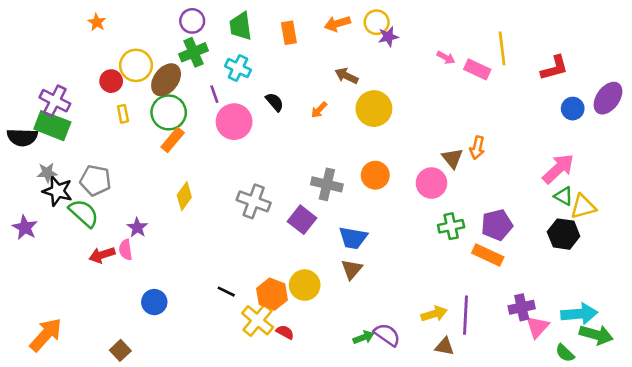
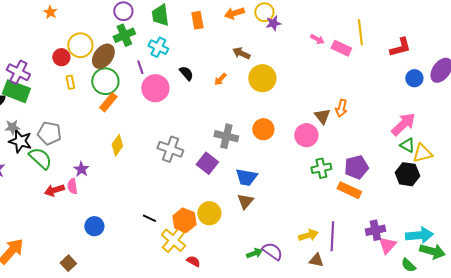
red semicircle: (285, 332) -> (193, 261), moved

